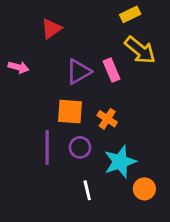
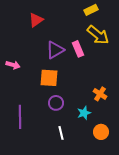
pink arrow: (18, 67) -> (13, 65), moved
orange cross: (107, 119) -> (100, 94), moved
purple line: (47, 147) -> (20, 117), moved
cyan star: (120, 162) -> (84, 113), size x0.6

